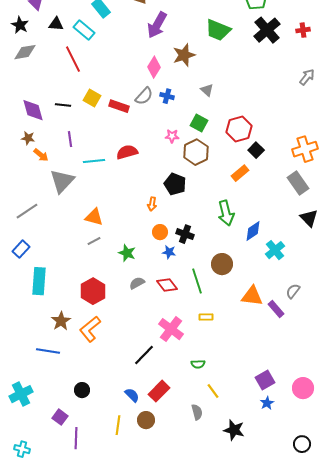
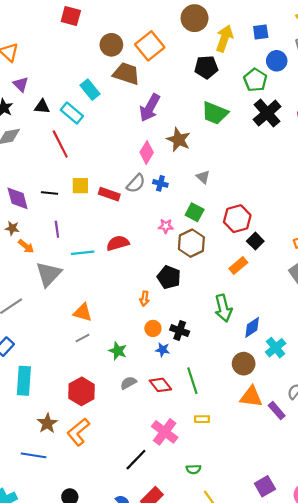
brown star: (184, 55) -> (179, 140), turned -30
yellow square: (92, 98) -> (80, 186), turned -30
brown circle: (222, 264) -> (244, 364), moved

